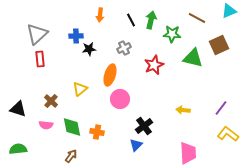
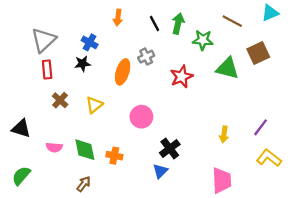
blue cross: (76, 36) -> (90, 42), turned 32
black star: (89, 49) -> (82, 64), moved
orange ellipse: (110, 75) -> (123, 72), moved
brown cross: (51, 101) -> (60, 100), moved
yellow arrow: (183, 110) -> (224, 134), moved, turned -88
green semicircle: (18, 149) -> (21, 176), turned -42

